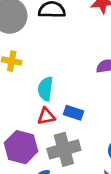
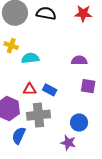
cyan semicircle: (45, 89) -> (30, 58), moved, turned 66

